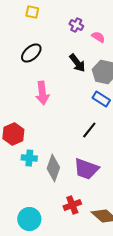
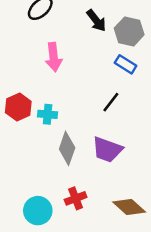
cyan cross: (29, 158) -> (48, 114), moved
red cross: (72, 205) -> (76, 198), moved

